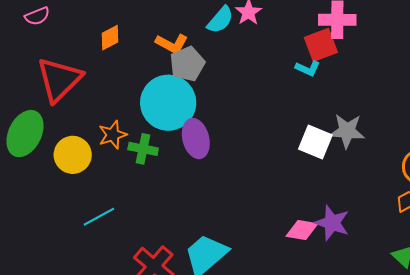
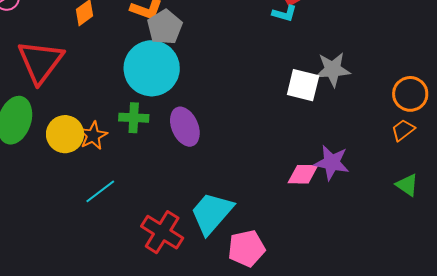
orange star: (113, 135) -> (93, 136), moved
purple ellipse: (196, 139) -> (185, 127), moved

